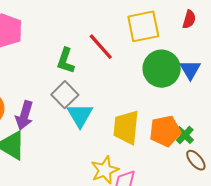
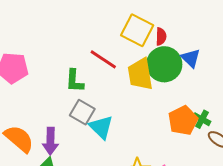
red semicircle: (189, 19) -> (161, 36), moved
yellow square: (143, 26) -> (137, 30), turned -36
yellow trapezoid: (126, 127) -> (140, 74), moved

